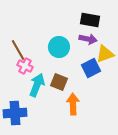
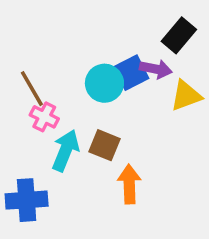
black rectangle: (90, 20) -> (179, 35), moved, turned -60
blue square: (91, 68) -> (131, 73), moved

